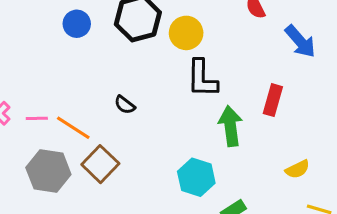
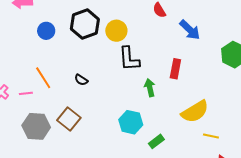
green arrow: (230, 126) -> (150, 88), size x0.7
orange line: (73, 128) -> (43, 78), moved, turned 30
yellow semicircle: (297, 169) -> (195, 112), size x1.8

